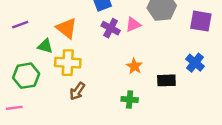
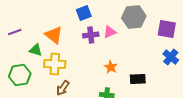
purple cross: (111, 28) -> (91, 35), turned -35
blue cross: (195, 63) -> (171, 57), moved

